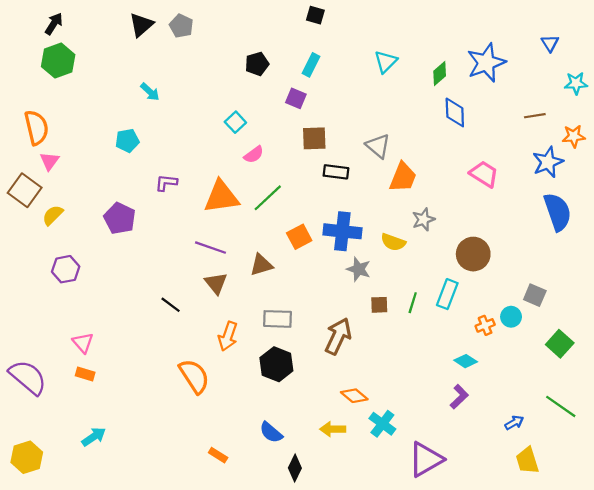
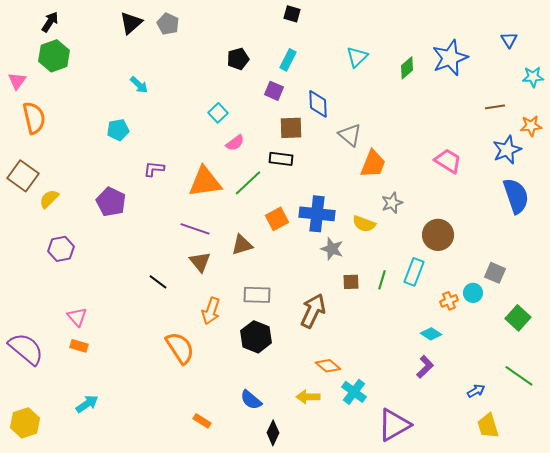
blue diamond: (455, 112) -> (318, 104), moved
pink triangle: (49, 161) -> (17, 81), moved
black rectangle: (336, 172) -> (281, 159), moved

